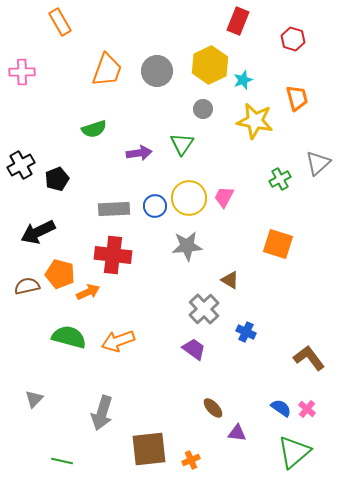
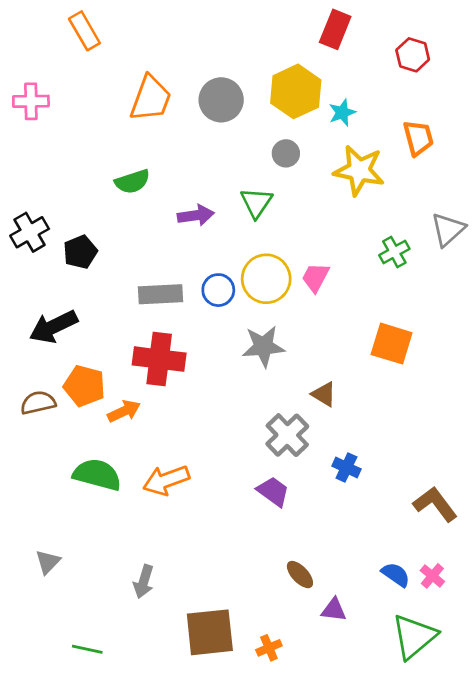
gray arrow: (102, 413) -> (144, 582), size x0.7

